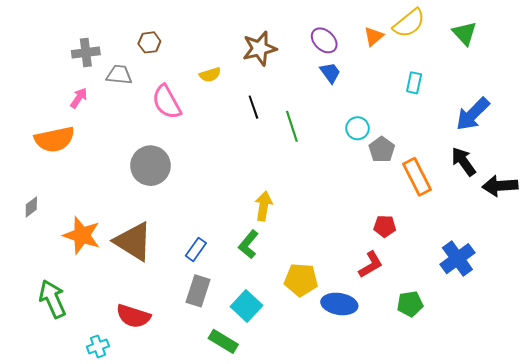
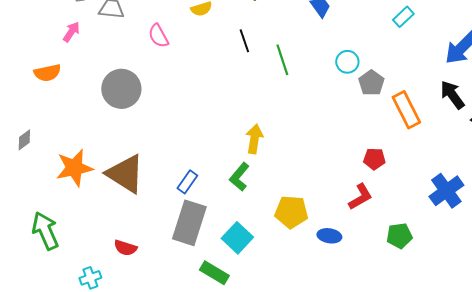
cyan rectangle: (414, 83) -> (403, 17), turned 35
pink semicircle: (167, 102) -> (158, 36), size x0.7
orange semicircle: (55, 139) -> (47, 73), size x0.7
gray circle: (150, 166) -> (121, 89), moved
orange star: (82, 235) -> (74, 168), turned -30
gray rectangle: (198, 291) -> (189, 223), size x1.4
blue ellipse: (339, 304) -> (329, 236), size x0.7
red semicircle: (133, 316) -> (125, 248), size x0.7

